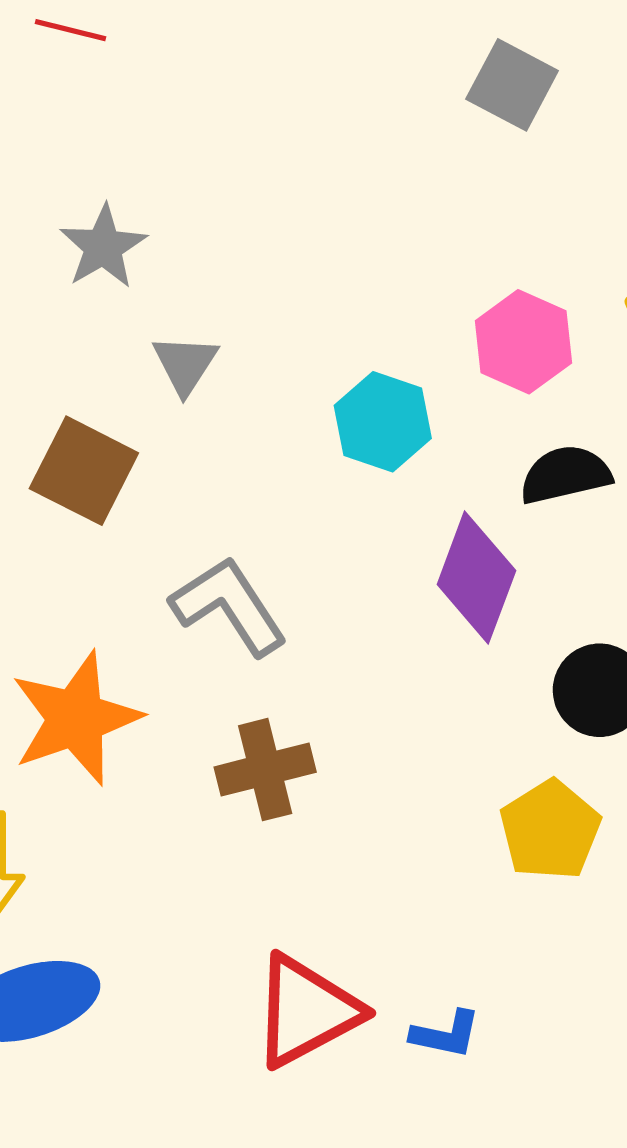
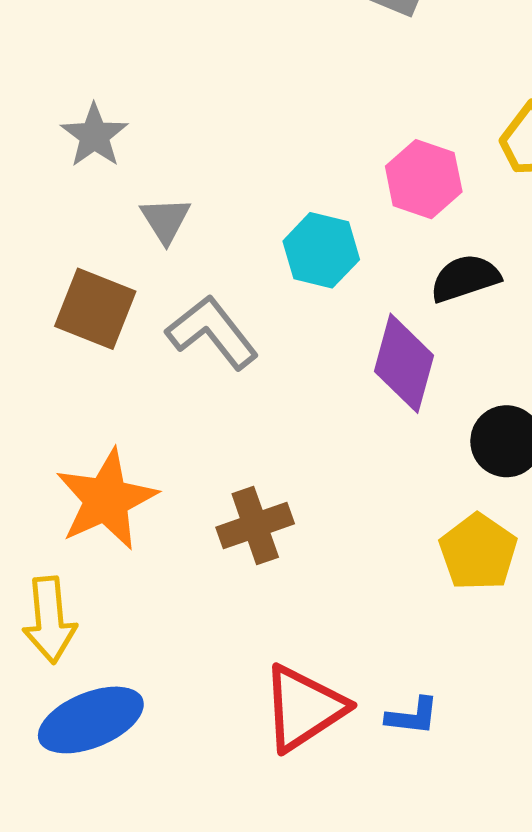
gray L-shape: (229, 606) -> (212, 332), moved

